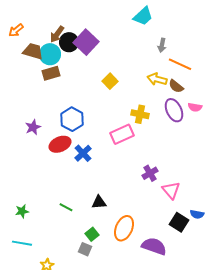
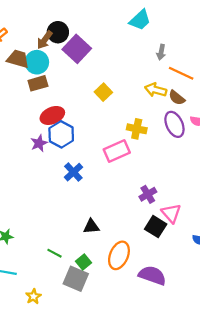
black circle: (69, 42) -> (58, 32), moved
purple star: (33, 127) -> (39, 143), moved
red ellipse: (60, 144) -> (52, 115), moved
green line: (66, 207) -> (55, 253), moved
black square: (179, 222) -> (156, 227), moved
gray square: (85, 249) -> (76, 279), size x1.6

